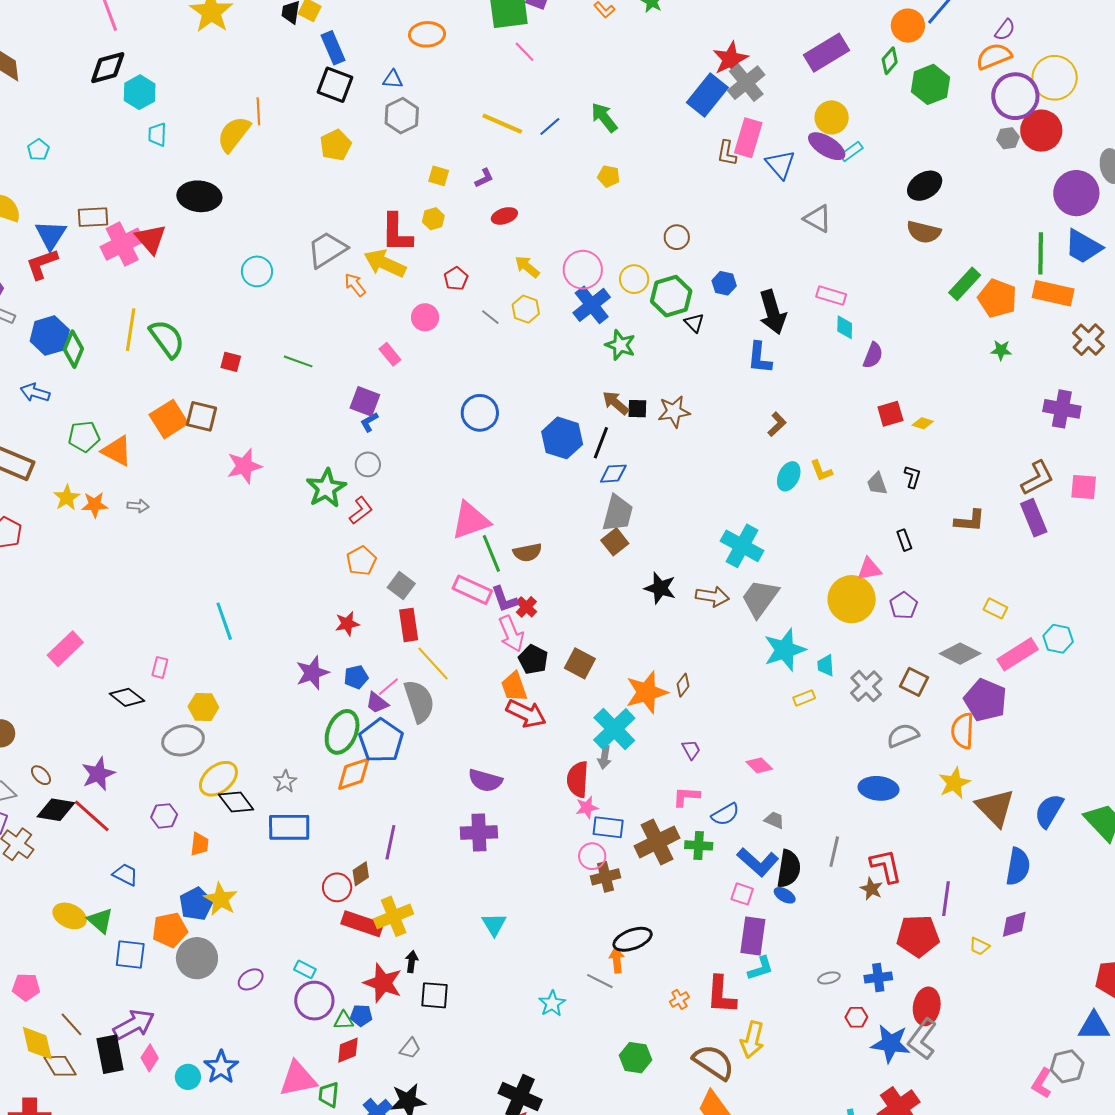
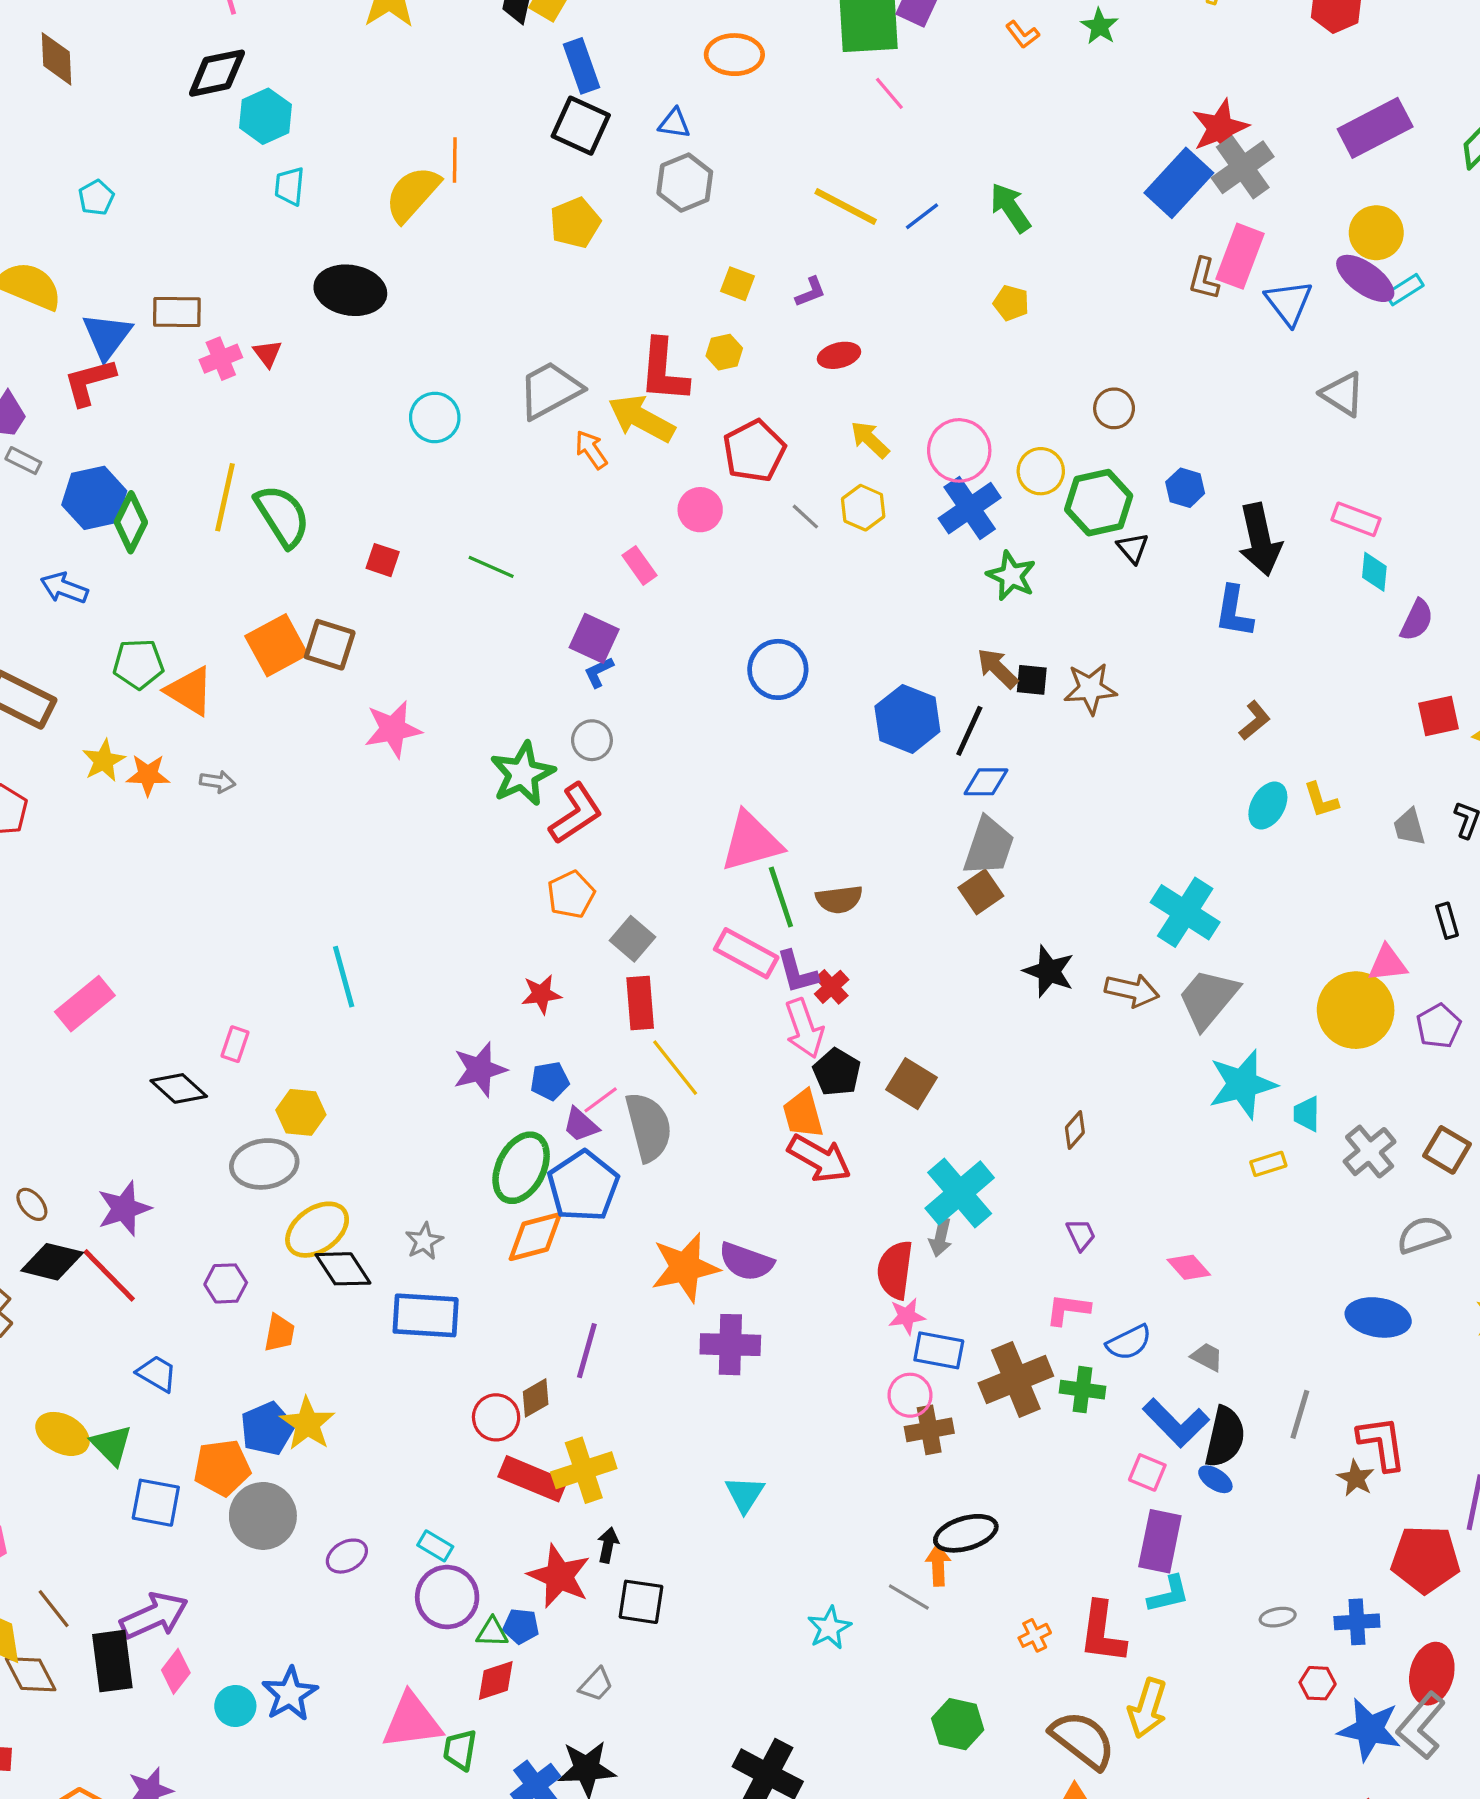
red triangle: (151, 239) -> (267, 353), size x0.6
pink cross: (122, 244) -> (221, 359), size x0.6
red pentagon: (456, 279) -> (754, 451), size x1.6
red L-shape: (361, 510) -> (576, 814), size x1.4
orange star: (647, 692) -> (685, 1267), moved

